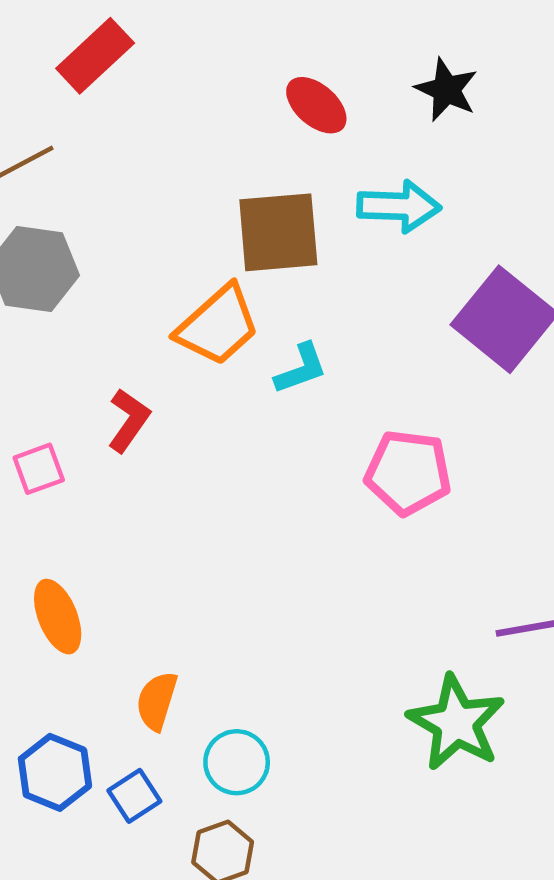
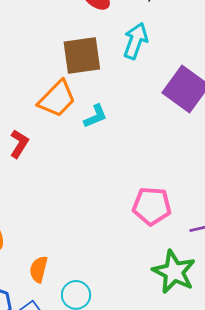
cyan arrow: (399, 206) -> (135, 41), turned -69
pink pentagon: (408, 473) -> (152, 206), moved

